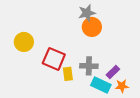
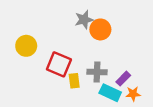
gray star: (87, 13) -> (84, 20), moved

